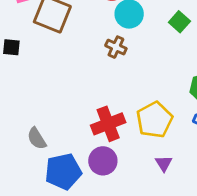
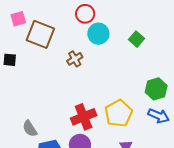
brown cross: (116, 47) -> (75, 59), moved, turned 35

